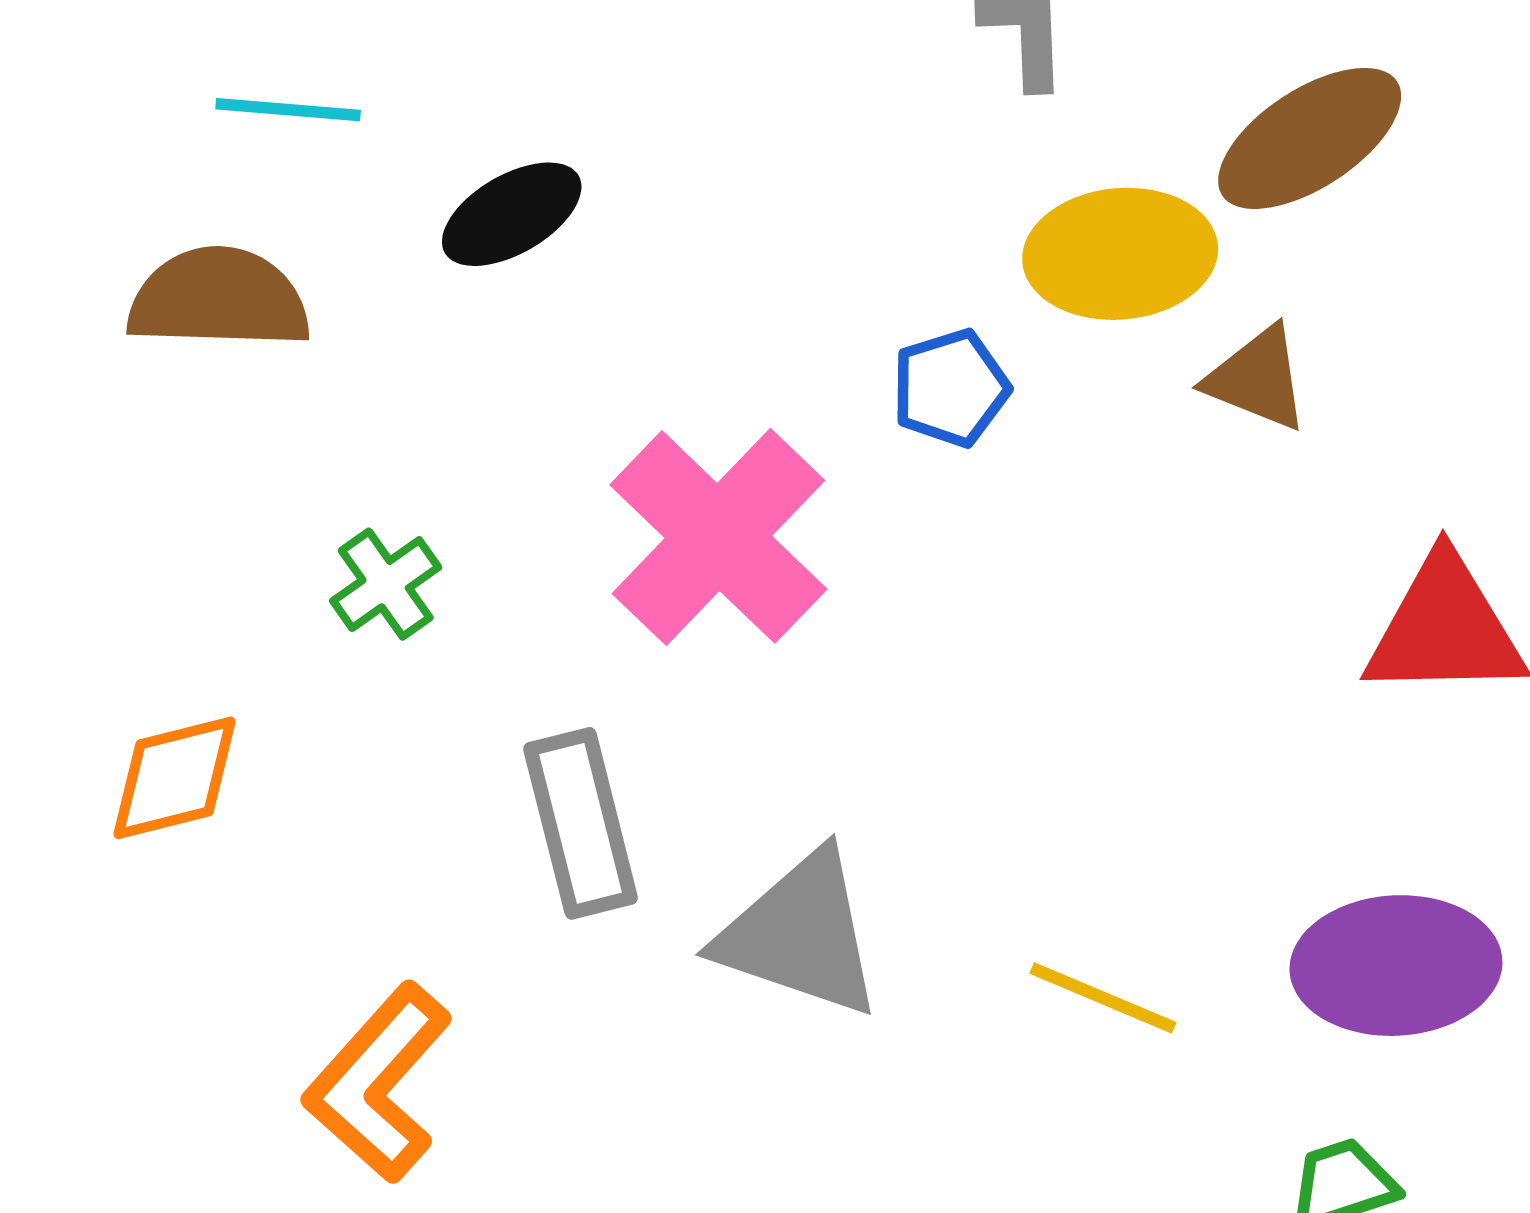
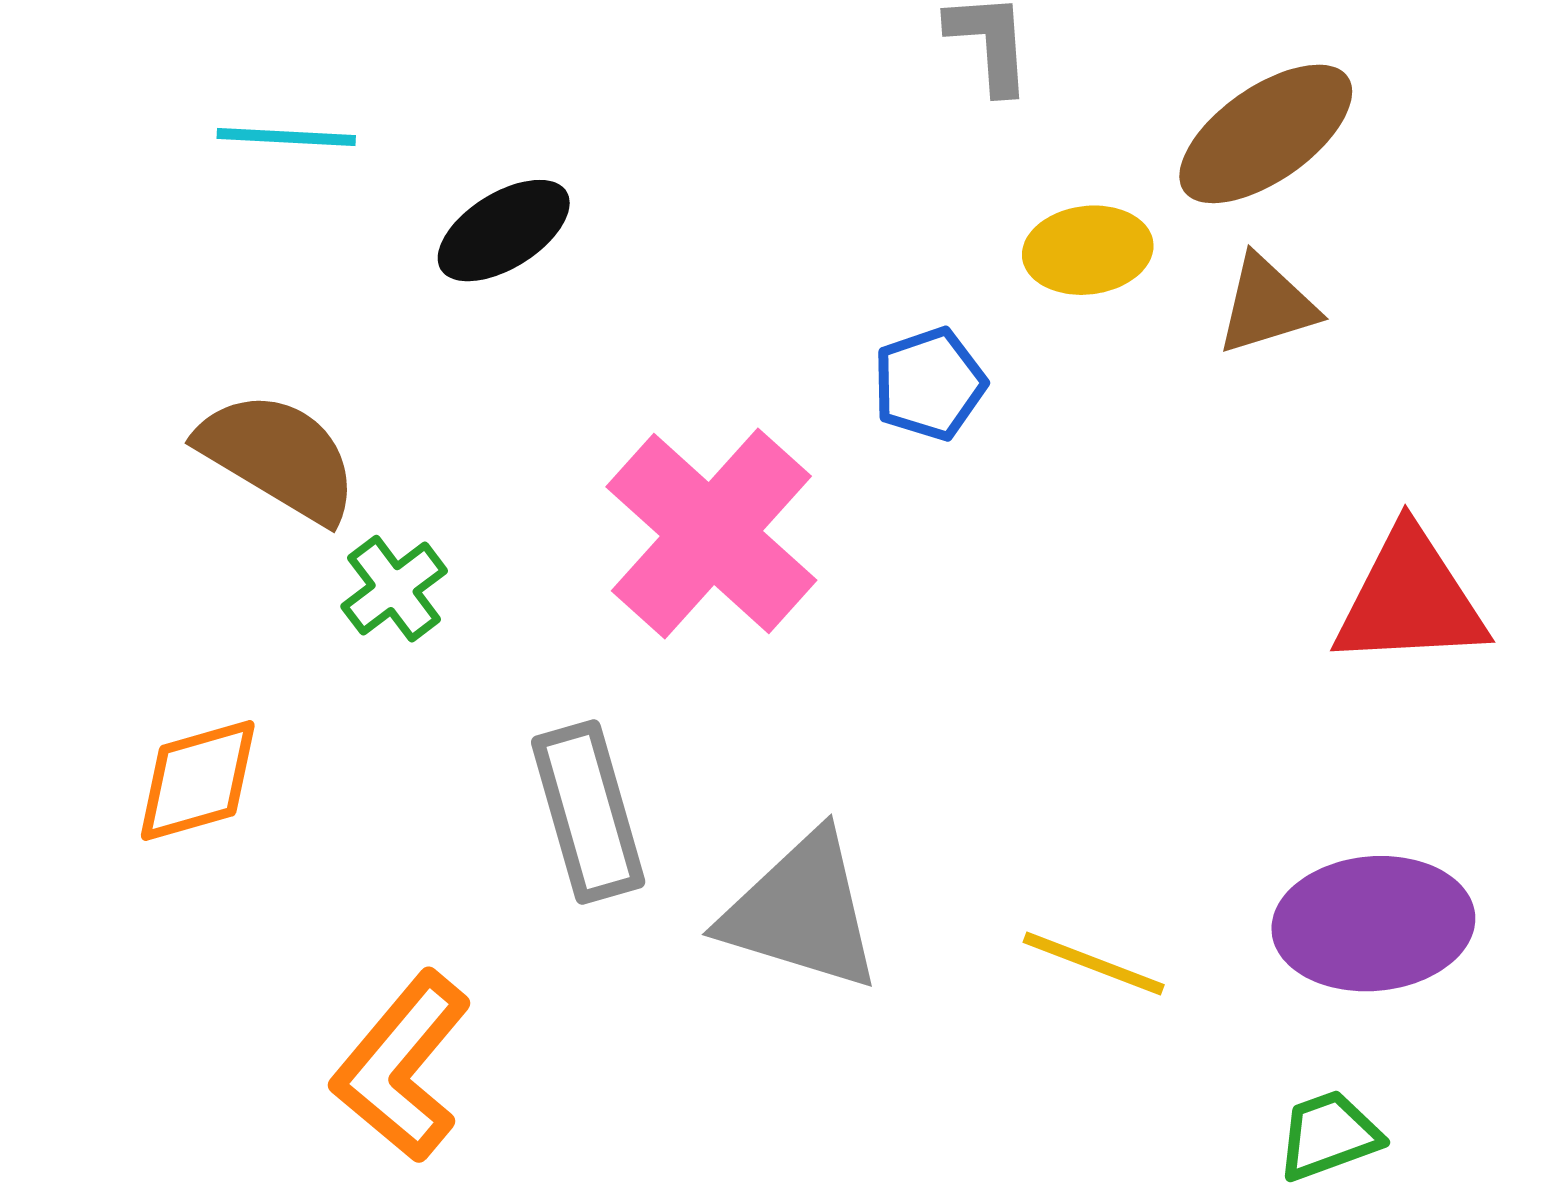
yellow ellipse: (1120, 254) -> (1088, 250), size x0.7
brown semicircle: (219, 299) -> (278, 457), moved, turned 31
brown triangle: (1257, 379) -> (1267, 305), moved, turned -37

